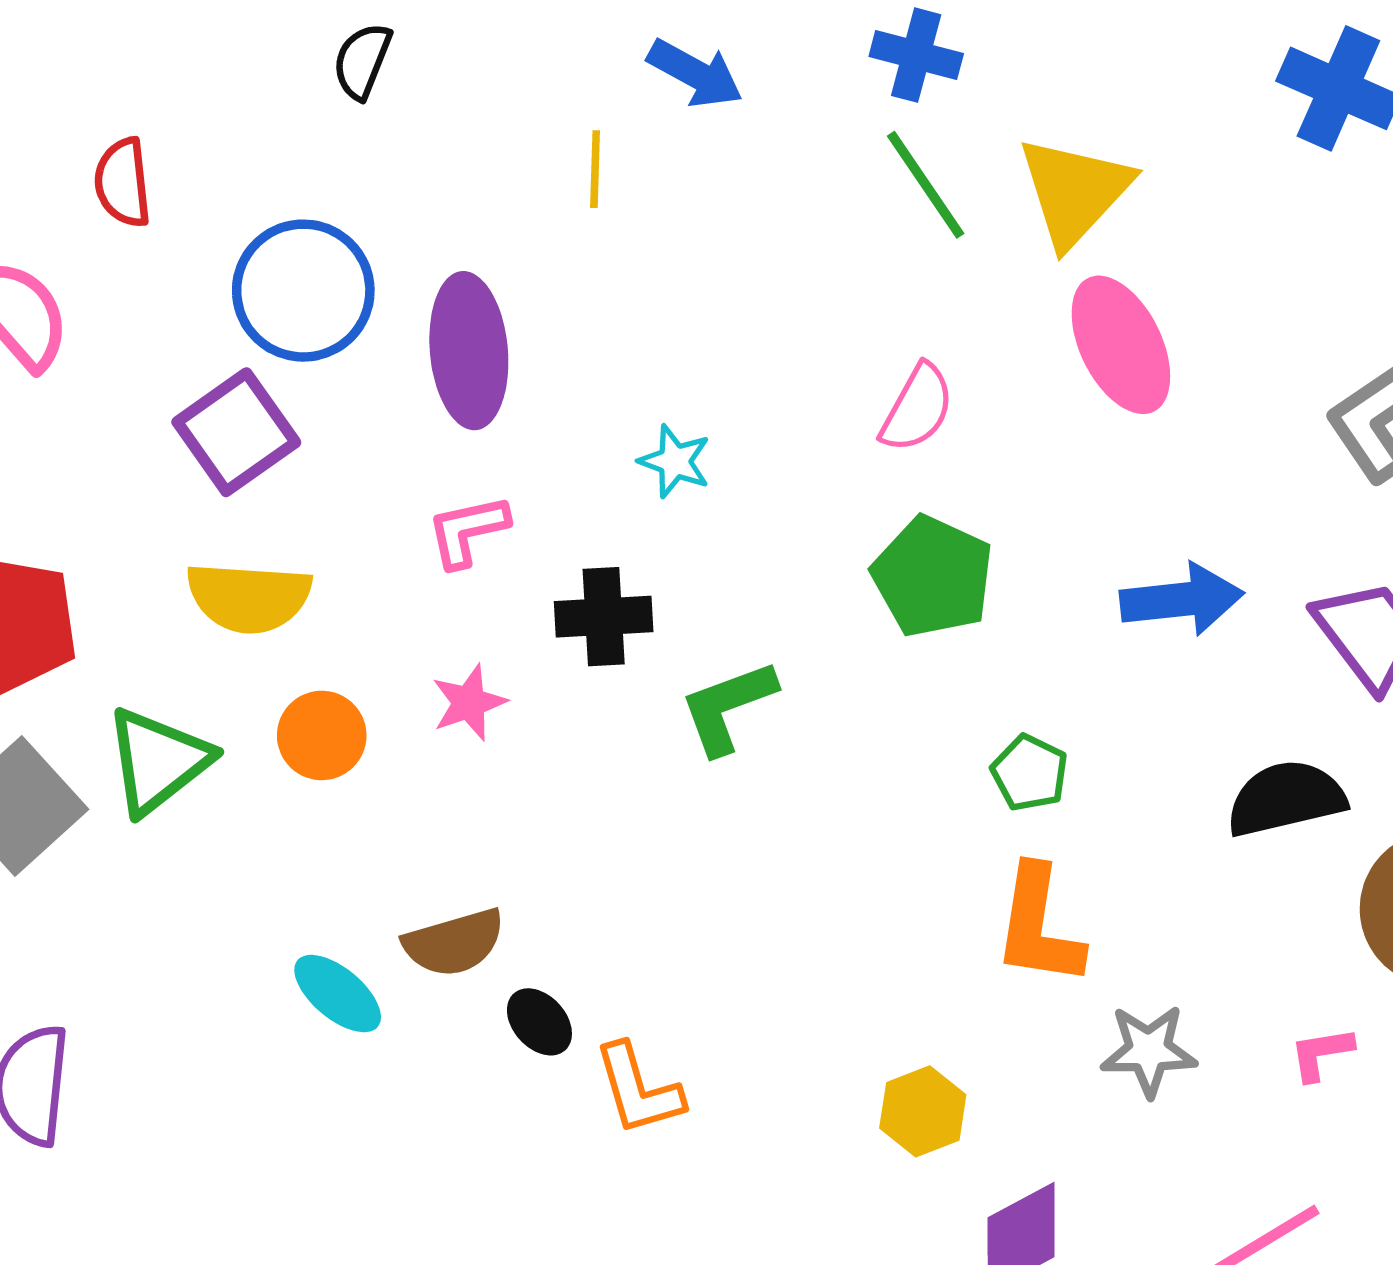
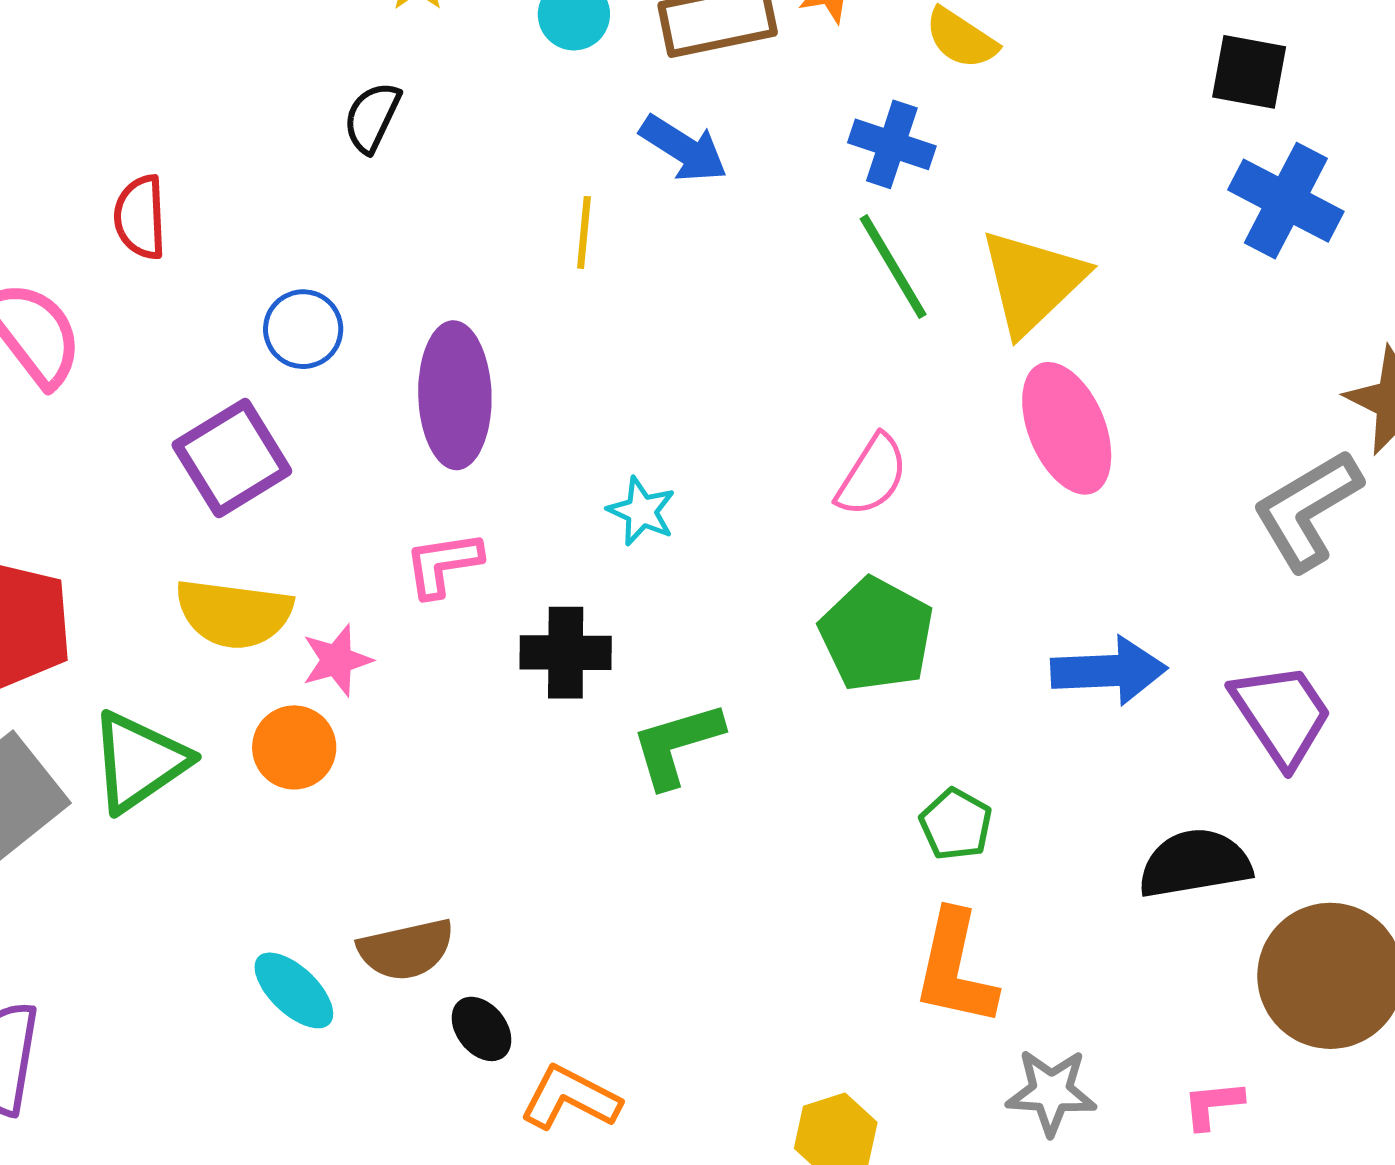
blue circle: (303, 291) -> (303, 329), size x0.6
pink star: (469, 703) -> (337, 660), moved
orange L-shape: (638, 1089) -> (570, 1098), turned 130

